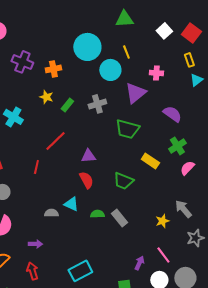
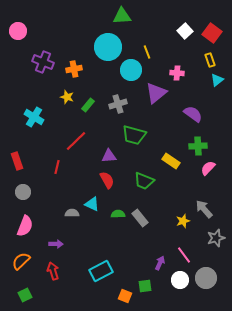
green triangle: (124, 19) -> (122, 16), moved
green trapezoid: (127, 129) -> (134, 135), moved
green cross: (177, 146) -> (198, 146), turned 30

